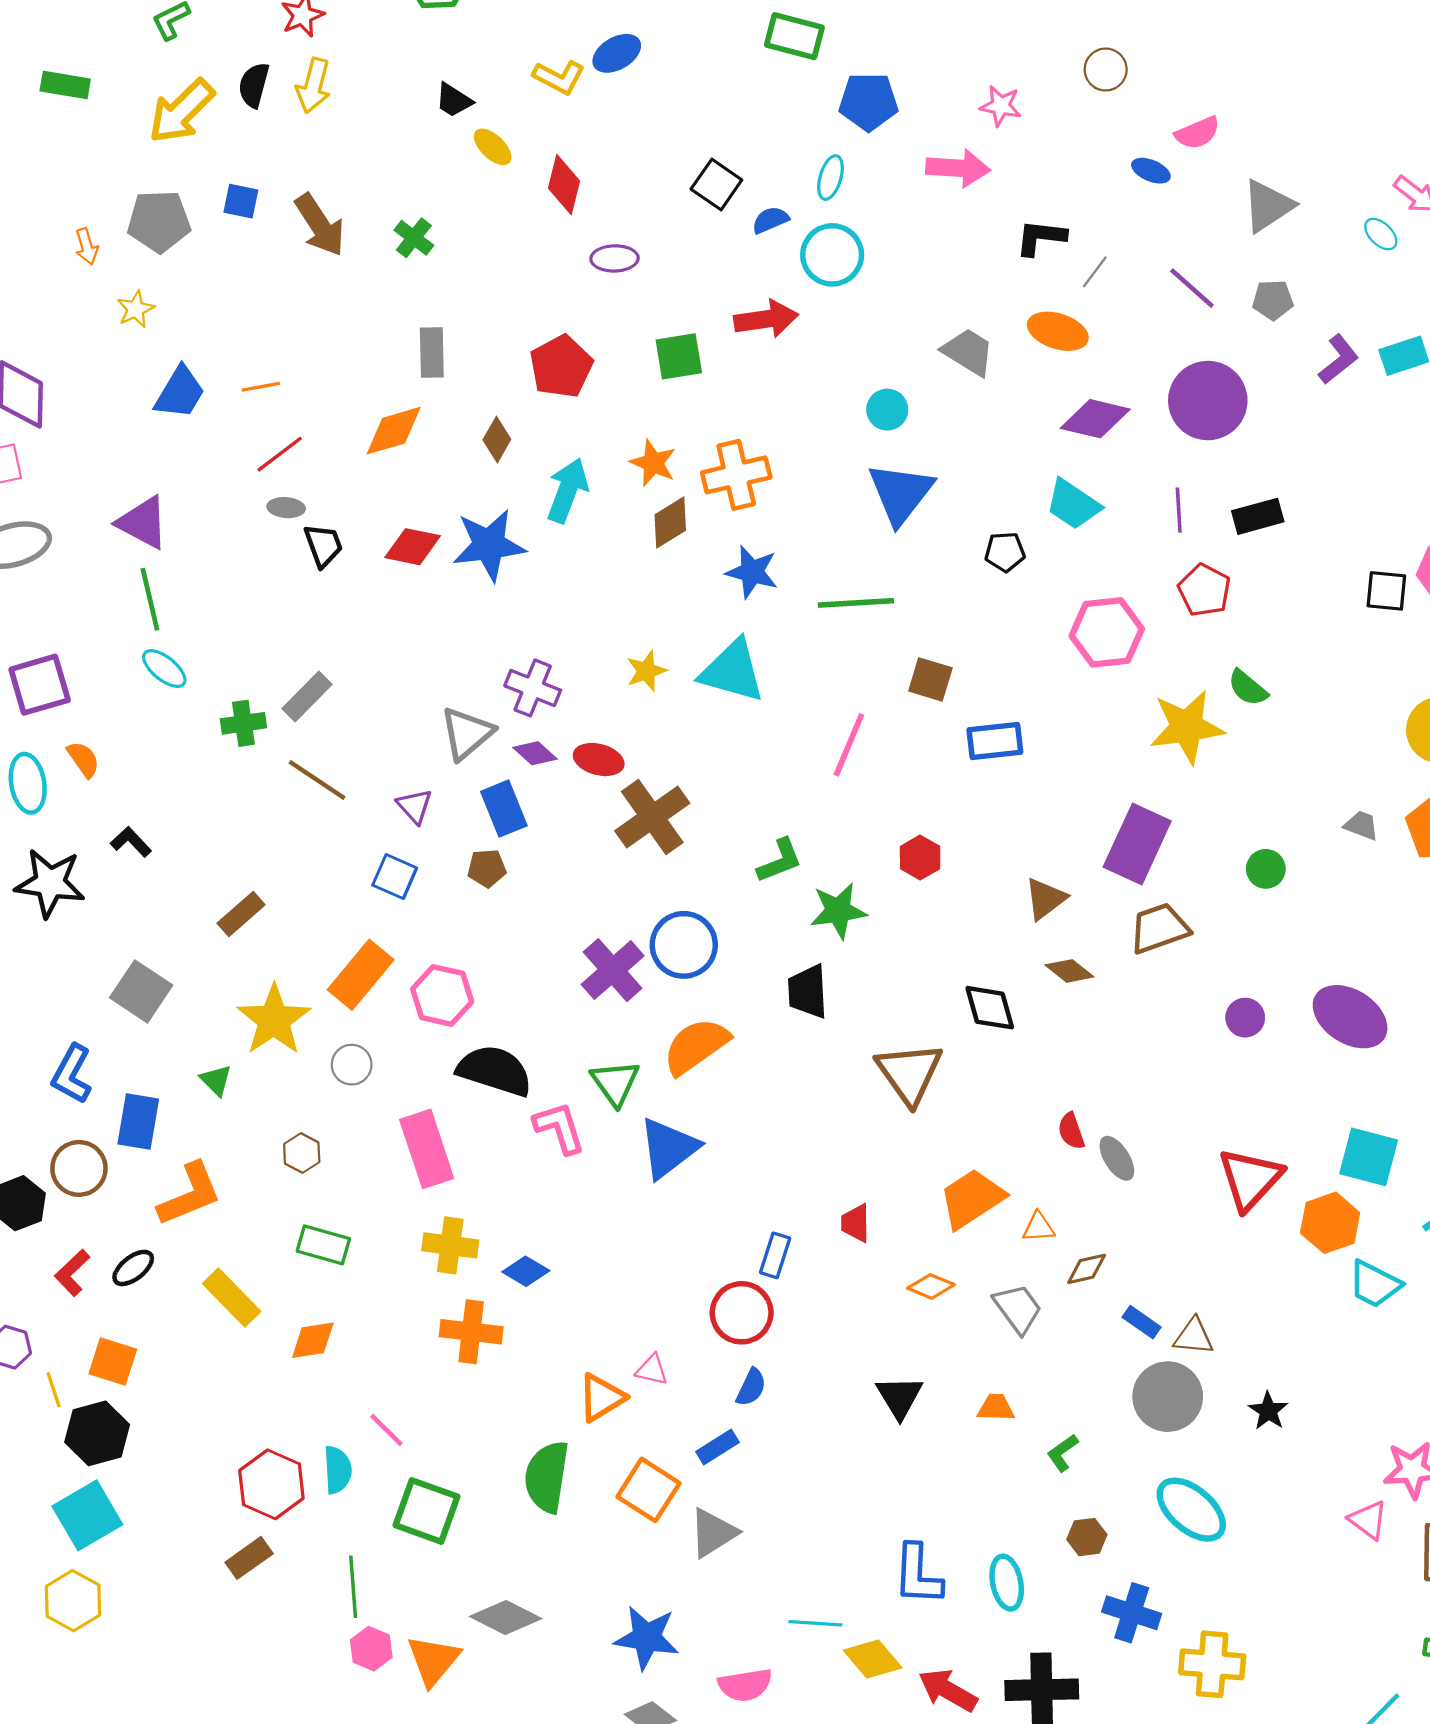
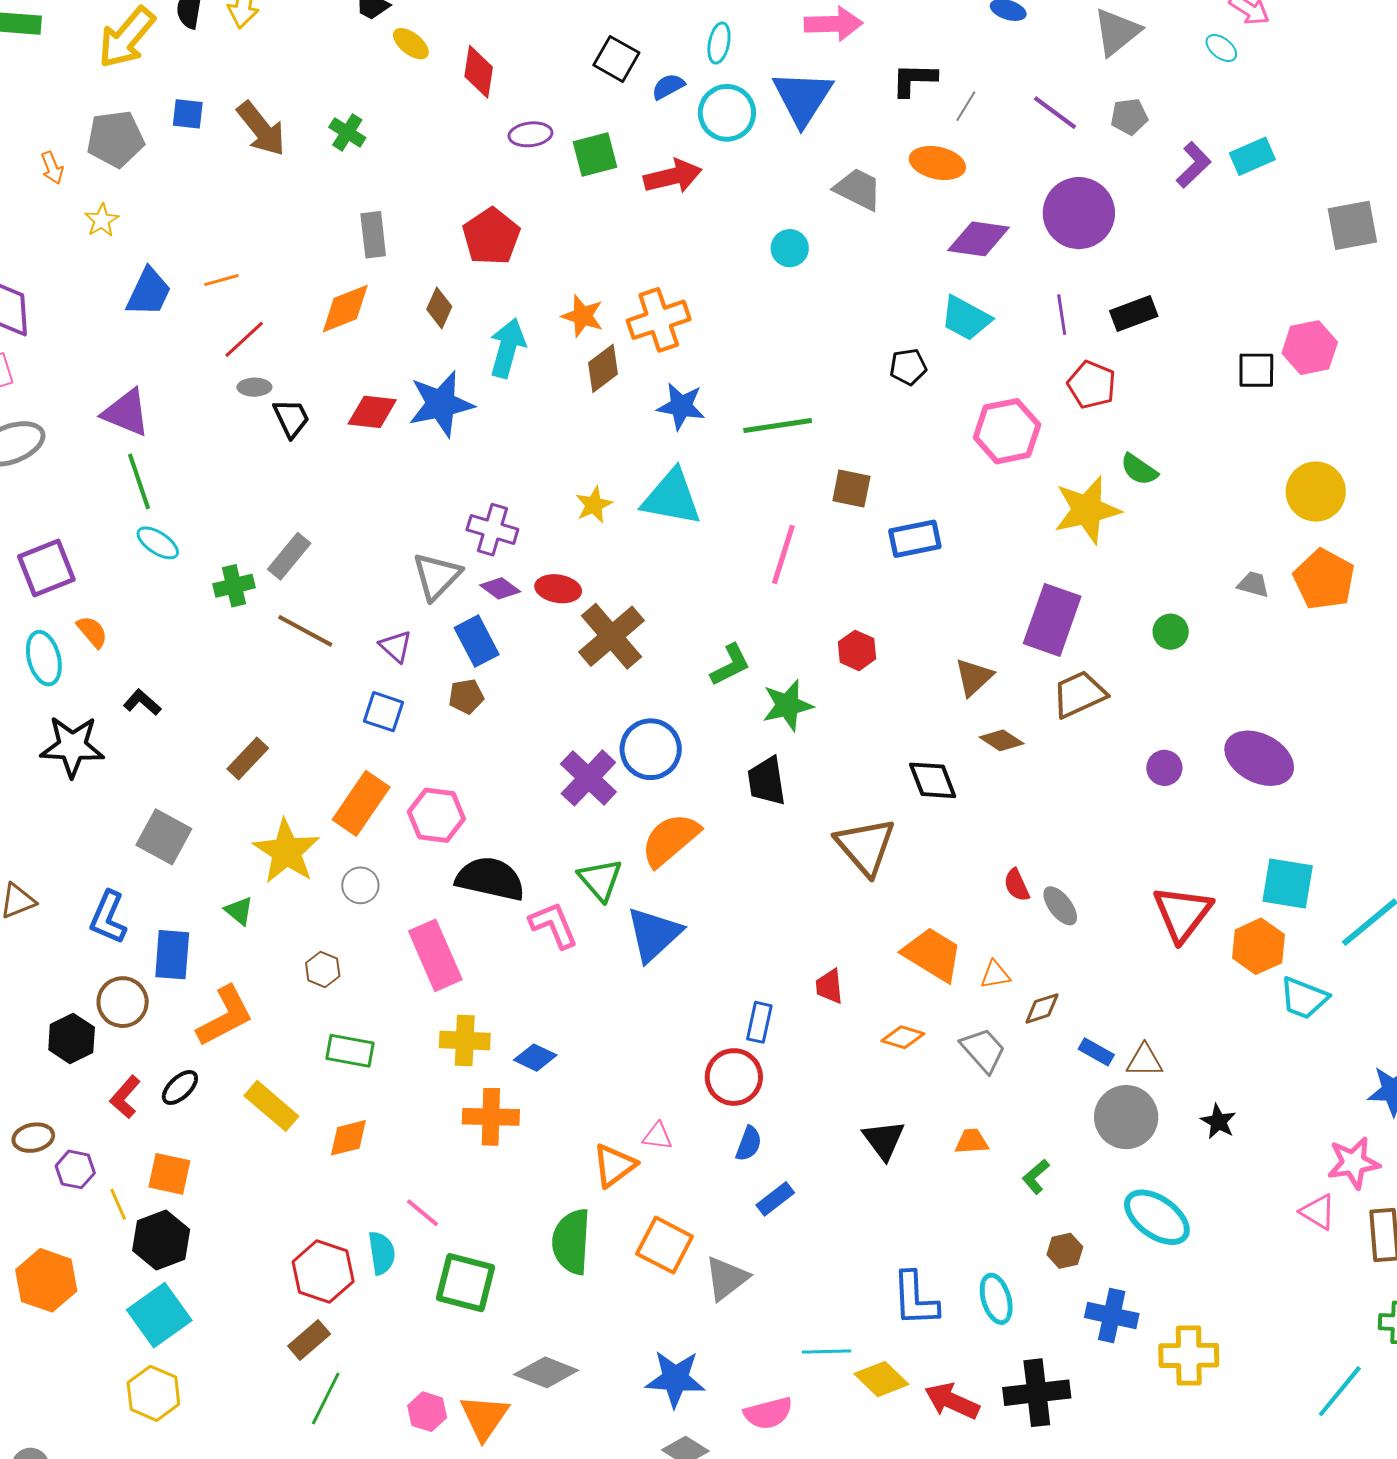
green square: (679, 356) -> (595, 155), moved
blue triangle: (901, 493) -> (803, 98), moved
orange trapezoid: (972, 1199) -> (933, 954), turned 70
blue rectangle: (718, 1447) -> (775, 1199), moved
green line: (353, 1587) -> (326, 1399), moved, turned 36

